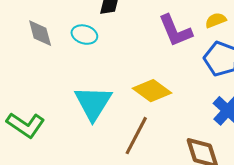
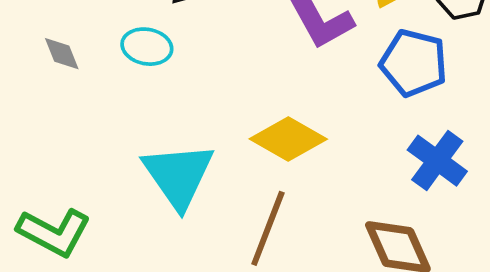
gray diamond: (40, 33) -> (62, 54), size x0.7

